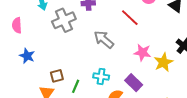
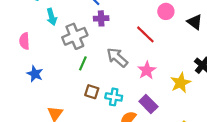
pink star: (142, 53) -> (147, 70), moved, turned 30
brown square: (57, 76) -> (92, 92), moved, turned 32
green line: (76, 86) -> (83, 63), moved

